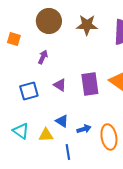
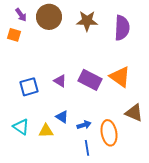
purple arrow: (43, 57) -> (21, 15), moved, turned 120
purple rectangle: (90, 84) -> (90, 80), turned -55
blue line: (68, 152) -> (87, 148), moved

